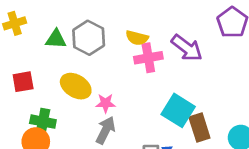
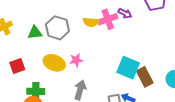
purple arrow: (187, 48) -> (125, 13), moved, size x0.6
pink cross: (148, 58) -> (108, 19), moved
pink star: (106, 103) -> (76, 60), moved

